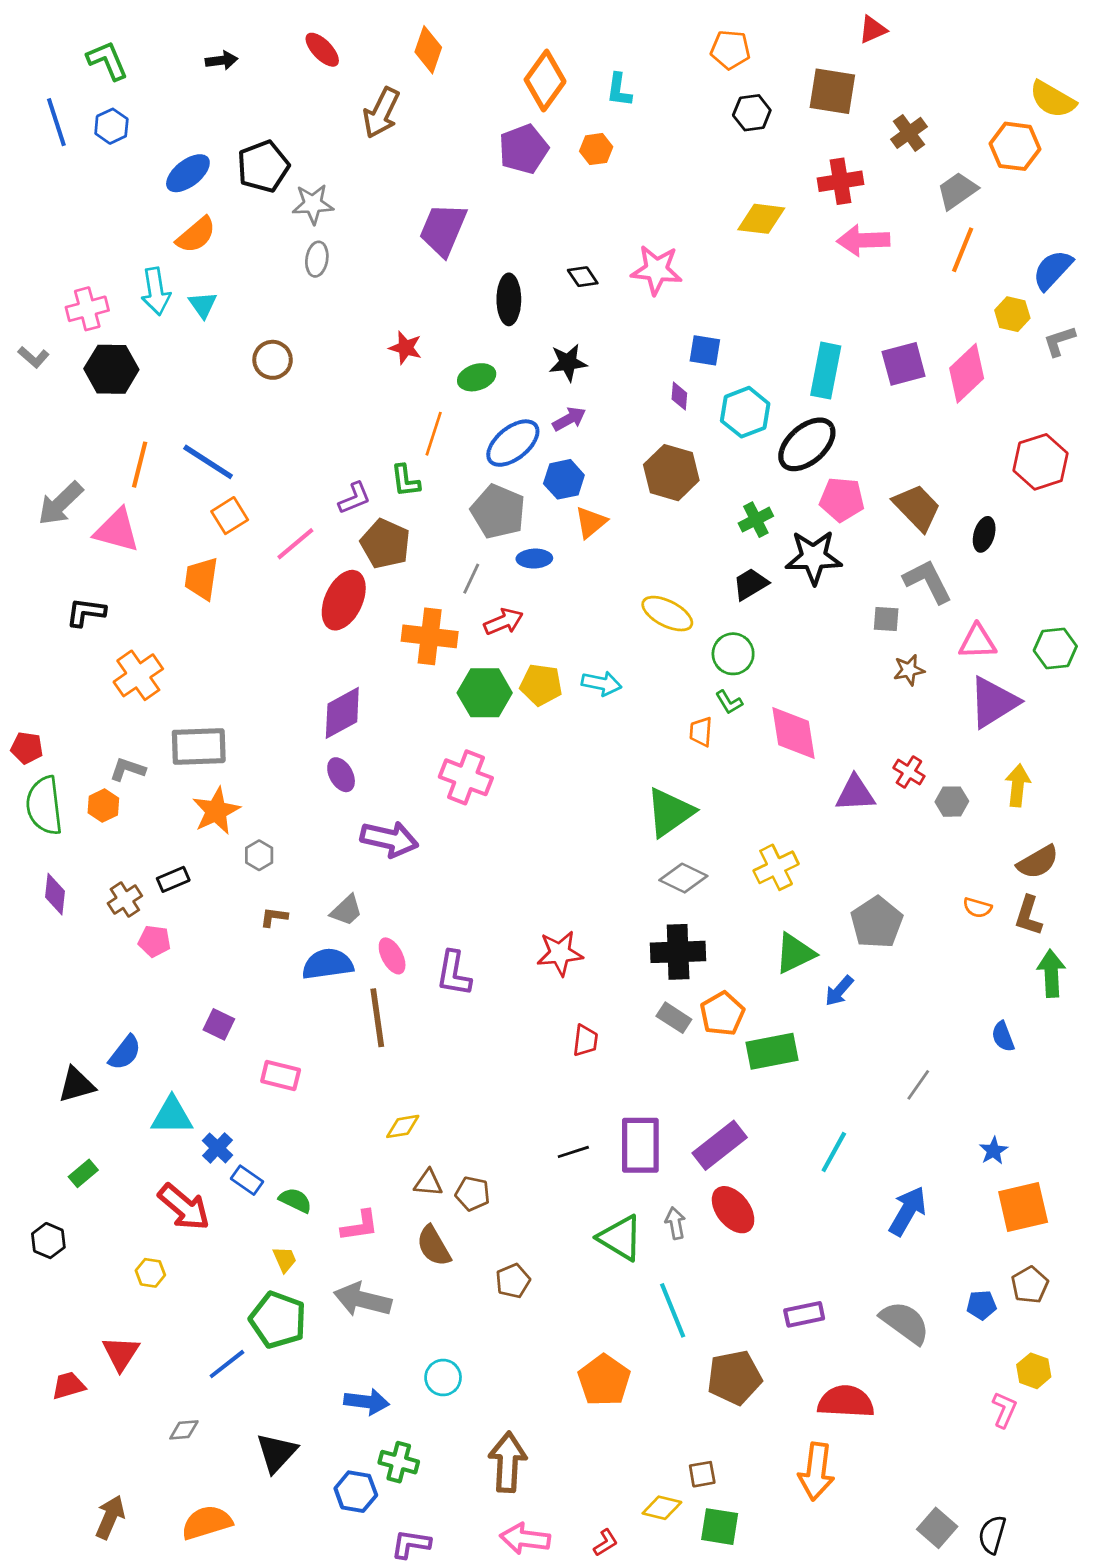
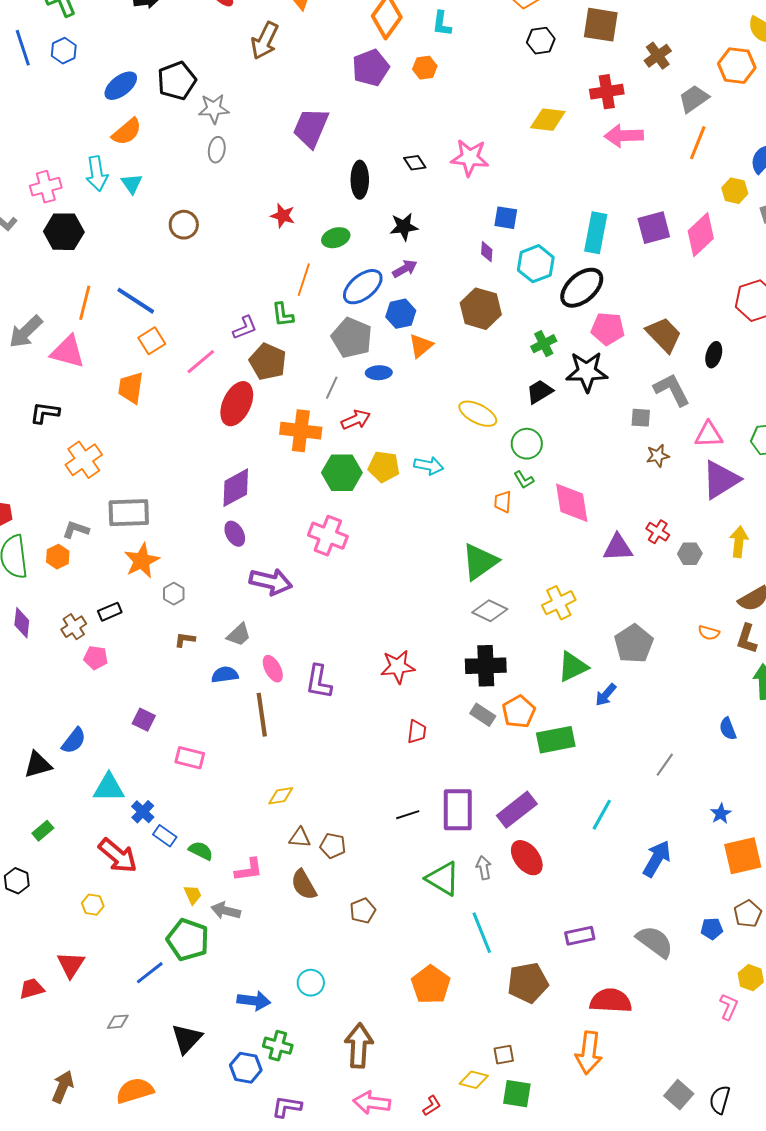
blue semicircle: (328, 964) -> (225, 675), size x0.7
gray arrow: (362, 1300) -> (226, 911), moved, size x0.7

